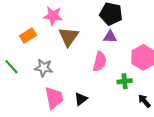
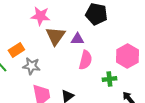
orange rectangle: (28, 36) -> (16, 50), moved
purple triangle: (110, 37) -> (77, 39), moved

